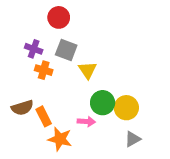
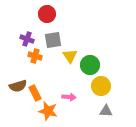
gray square: (66, 50) -> (53, 40), turned -30
green circle: (103, 103) -> (90, 65), moved
gray triangle: (133, 139) -> (106, 111), turned 32

